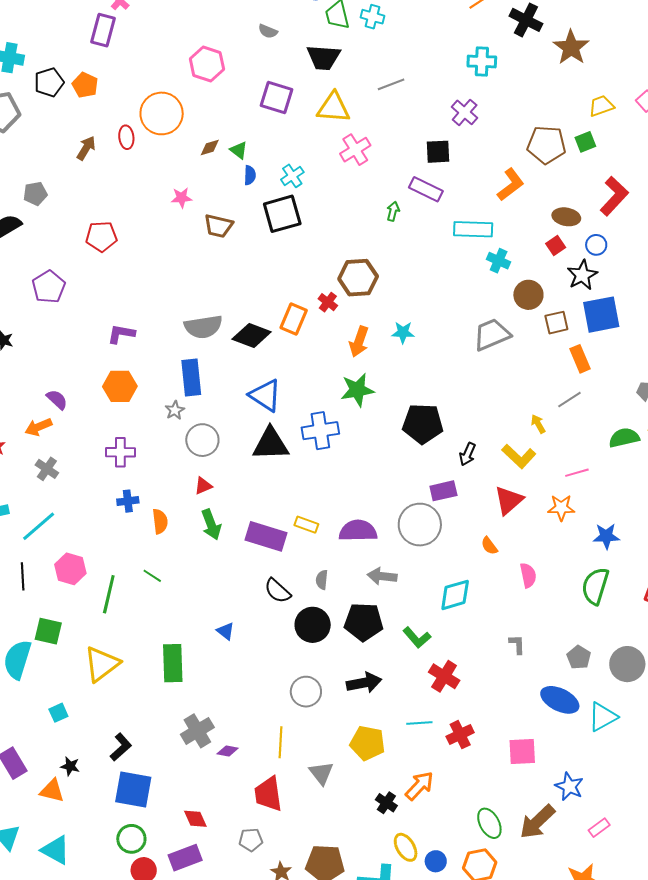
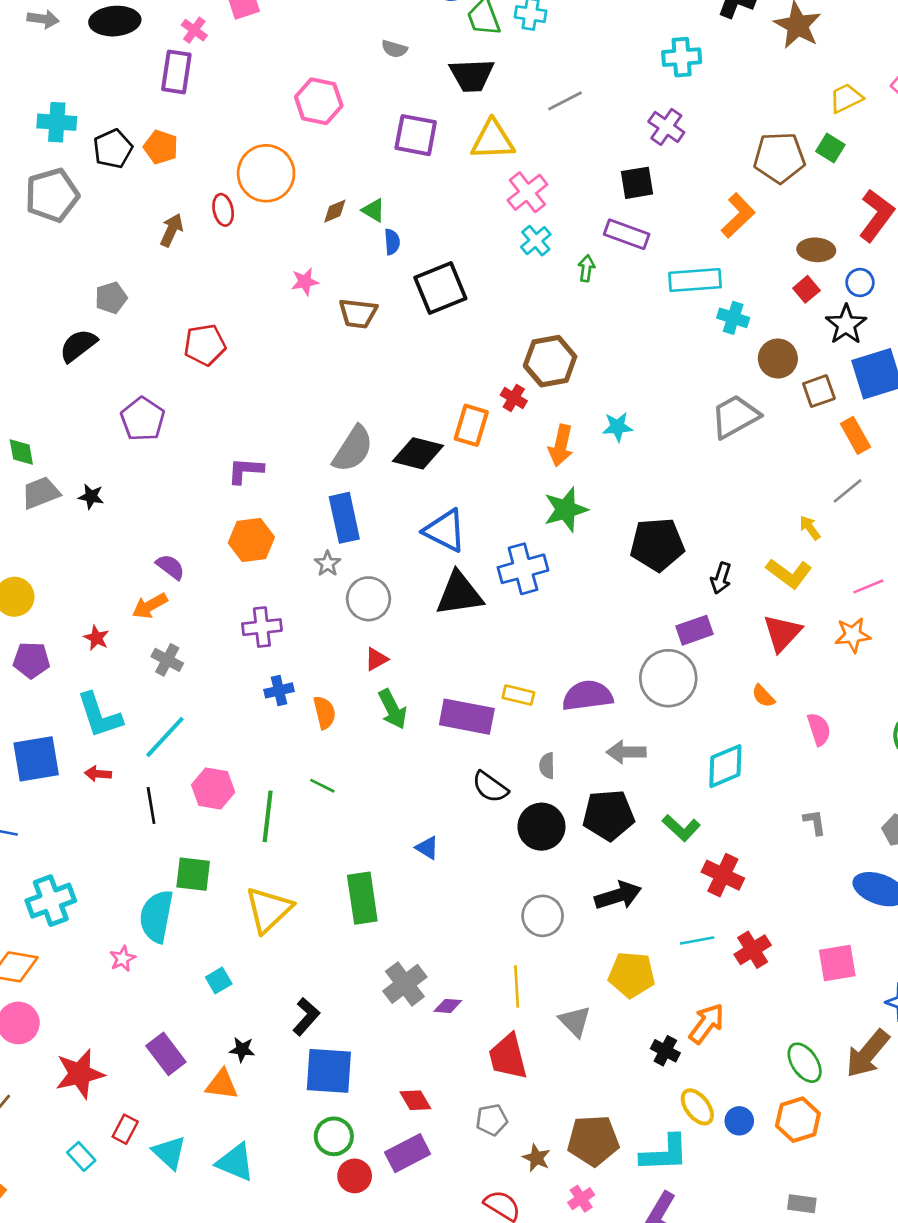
green square: (585, 142) -> (830, 148), turned -30
cyan cross: (292, 176) -> (536, 241), moved
gray semicircle: (203, 327) -> (353, 449), turned -42

